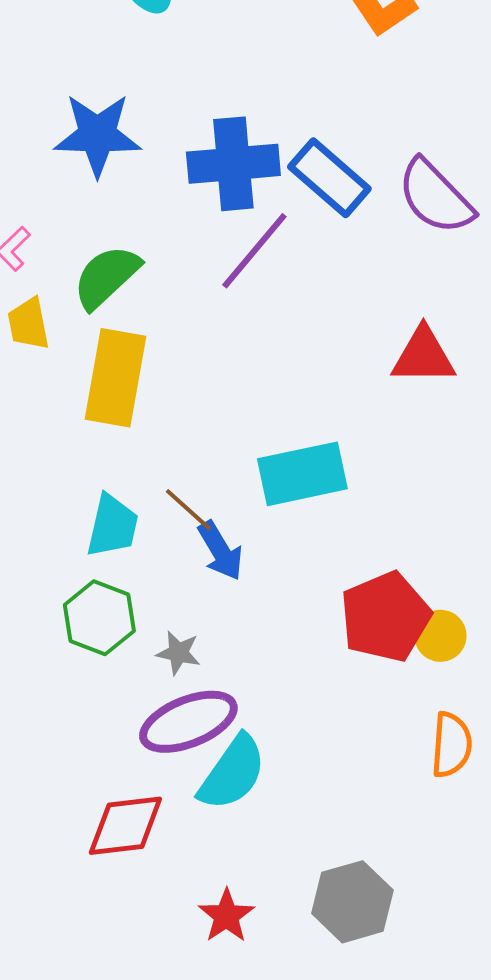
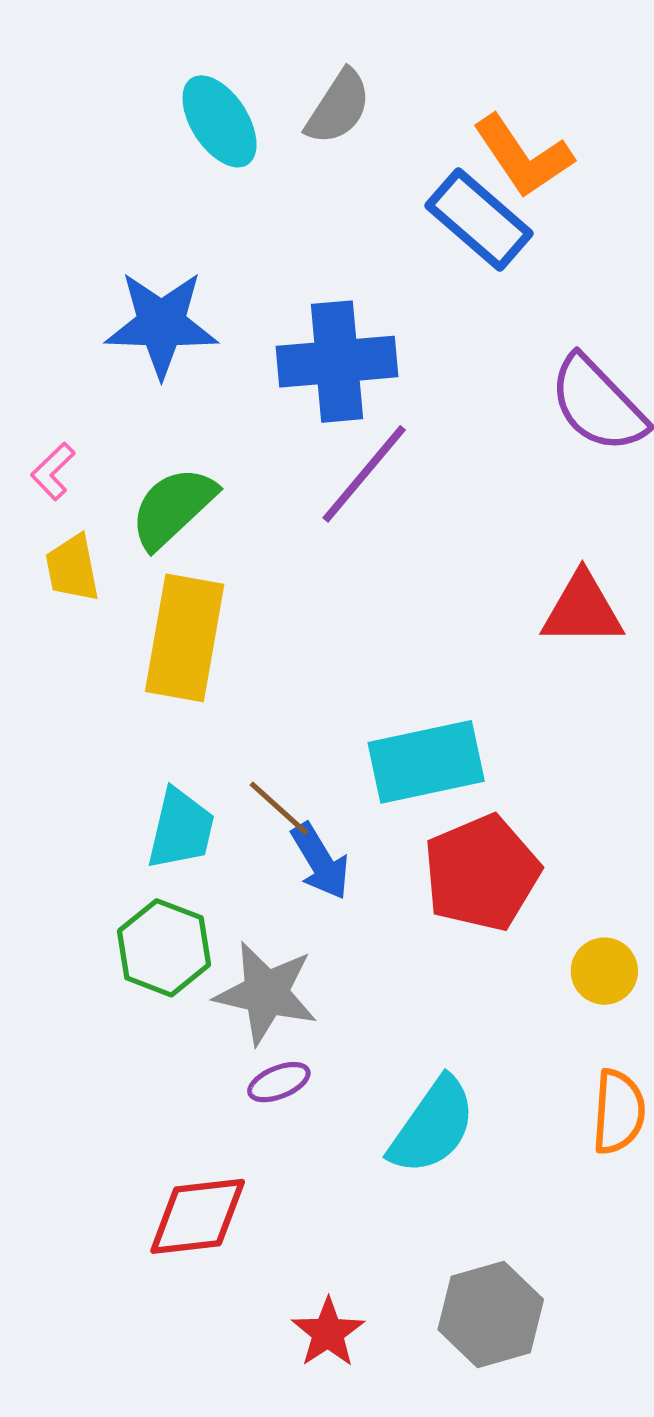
blue rectangle: (329, 178) -> (479, 220), moved
red pentagon: (385, 617) -> (482, 873), moved
gray star: (178, 653) -> (266, 993), size x1.8
purple ellipse: (188, 722) -> (279, 1082), size x0.5
cyan semicircle: (232, 773) -> (433, 1126), moved

